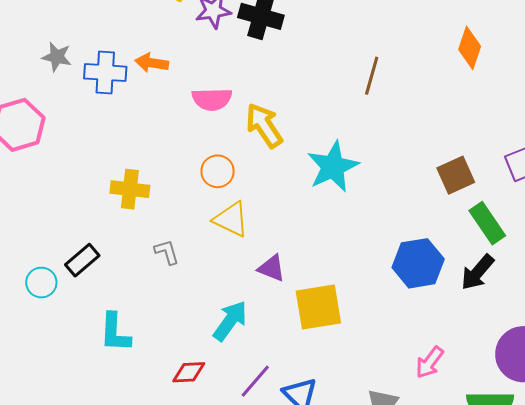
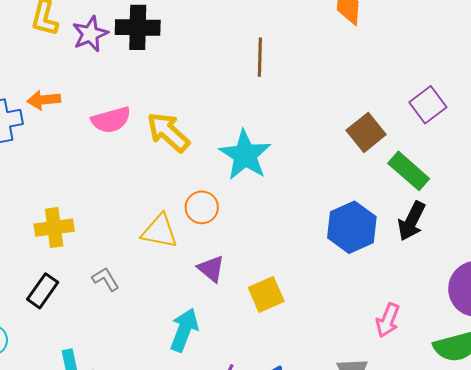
orange circle: (218, 171) -> (202, 207), moved
black rectangle: (82, 260) -> (43, 291), moved
purple triangle: (272, 268) -> (211, 269), turned 32
yellow square: (318, 307) -> (266, 294), size x0.7

